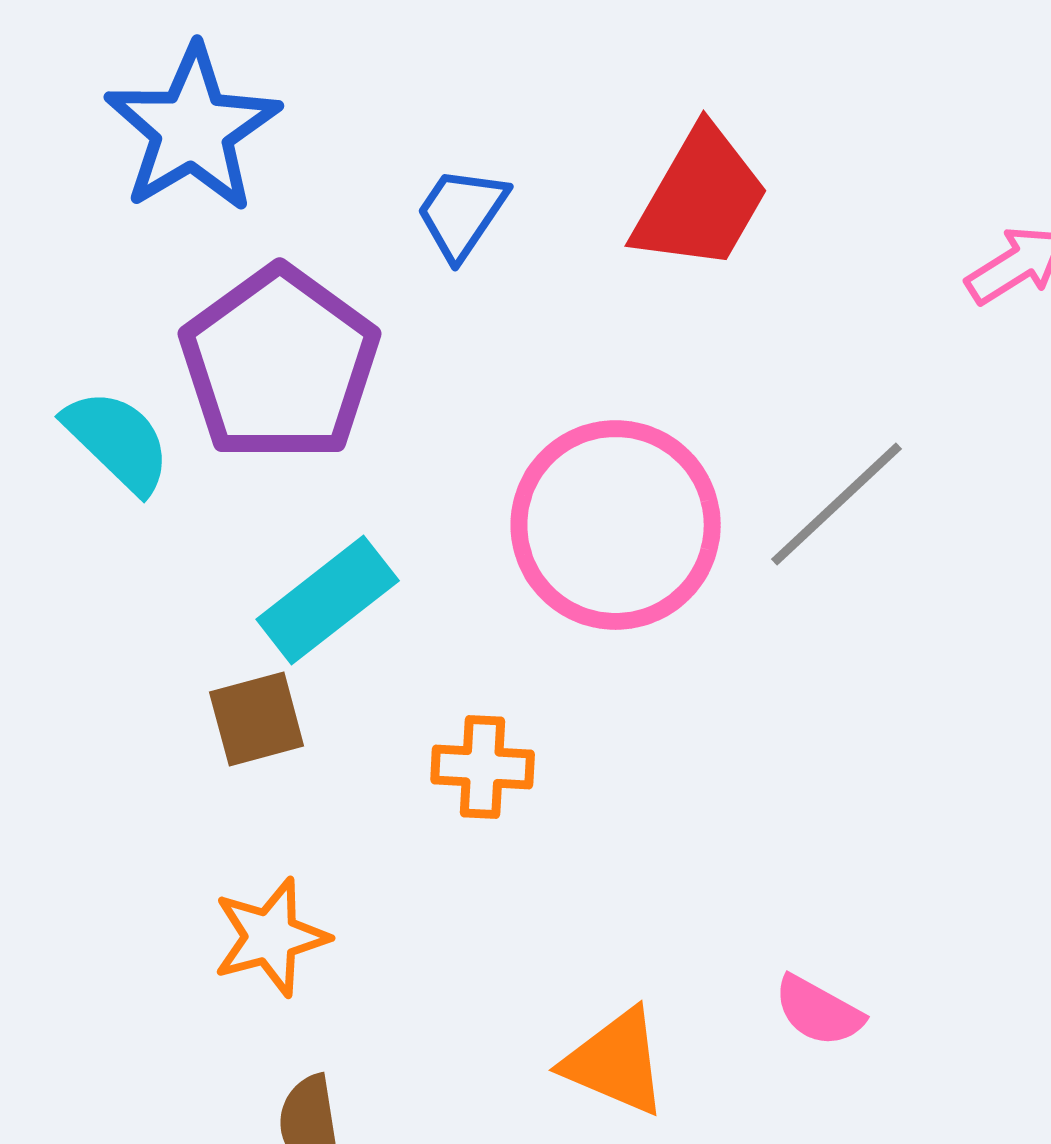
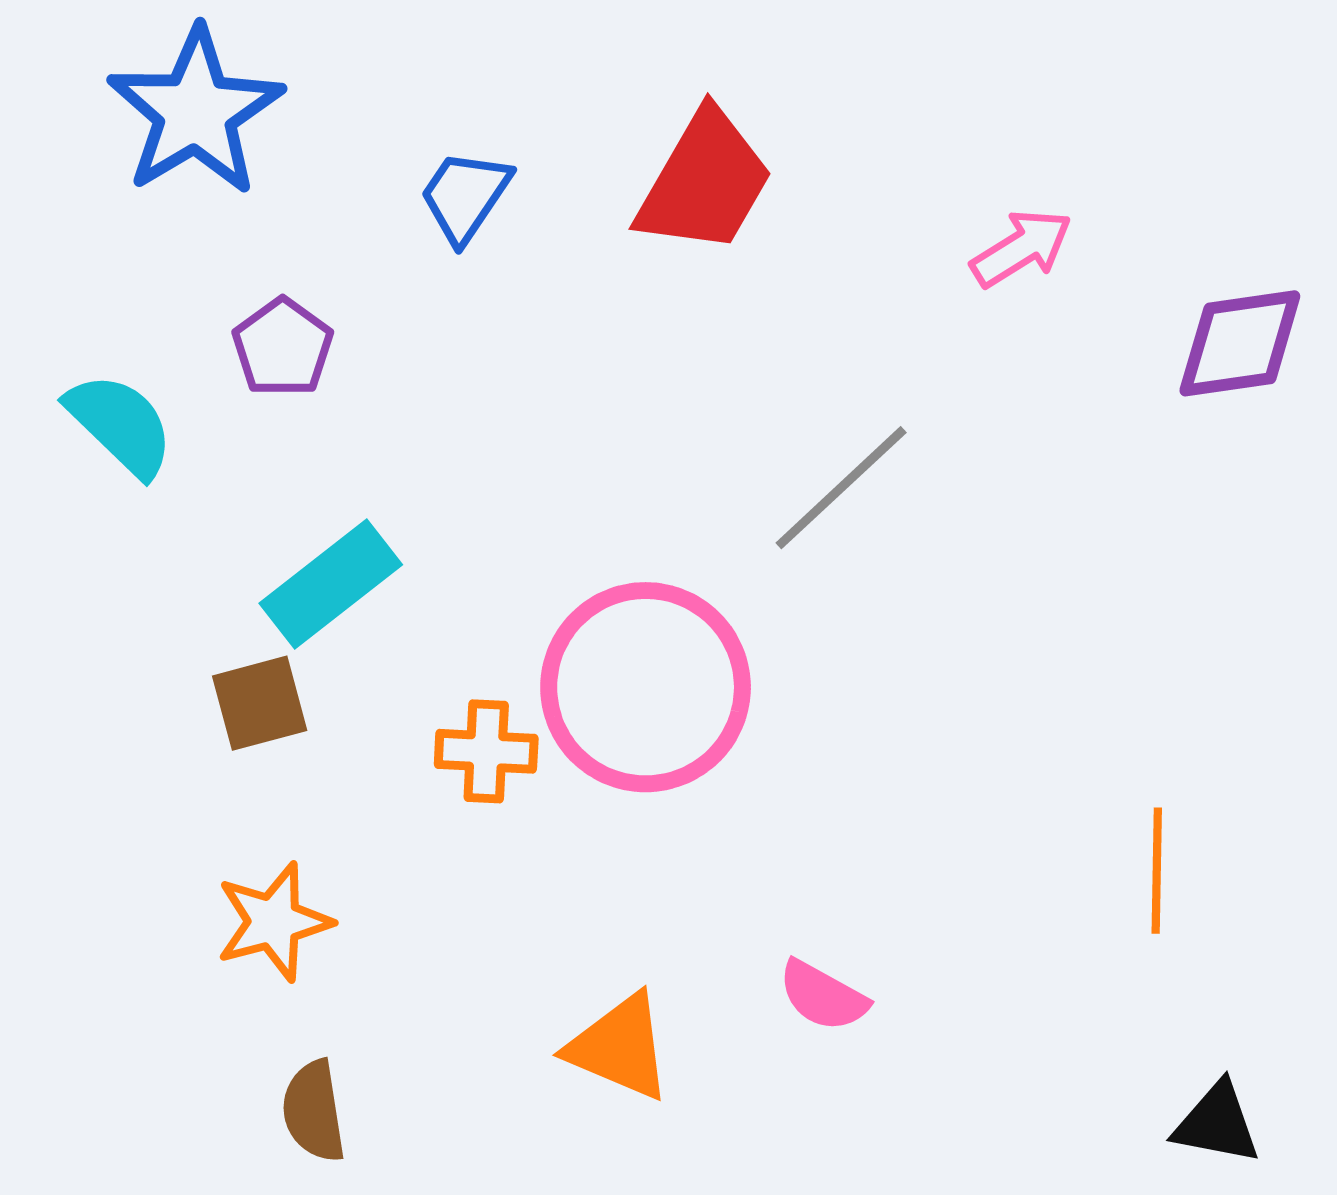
purple pentagon: (280, 364) -> (283, 347), size x0.5
pink circle: (616, 525) -> (646, 687), moved

